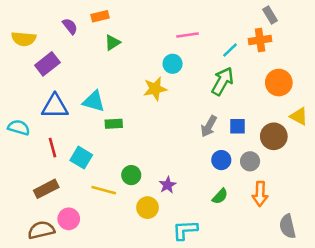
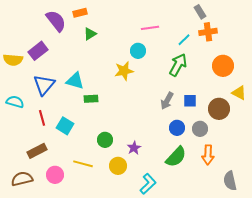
gray rectangle: (270, 15) -> (200, 12), moved
purple semicircle: (70, 26) -> (56, 21), size x1.6
yellow semicircle: (24, 39) -> (13, 60), moved
blue triangle: (55, 106) -> (44, 85), turned -50
yellow line: (104, 190) -> (83, 164), moved
green semicircle: (220, 196) -> (176, 157), size x1.6
brown semicircle: (41, 230) -> (22, 179), moved
cyan L-shape: (185, 230) -> (148, 184), turned 140

